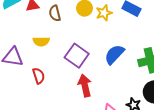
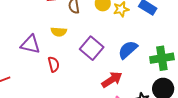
red arrow: (85, 86) -> (112, 80), moved, turned 65

